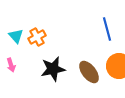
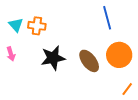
orange cross: (37, 37) -> (37, 26), turned 36

